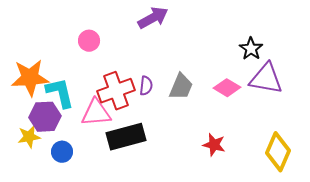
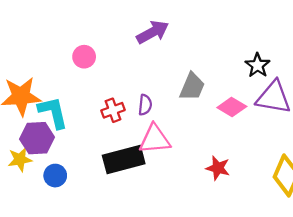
gray trapezoid: (181, 87) -> (192, 87), moved
red cross: (116, 91) -> (113, 110), size x0.6
pink triangle: (96, 113) -> (155, 139), moved

